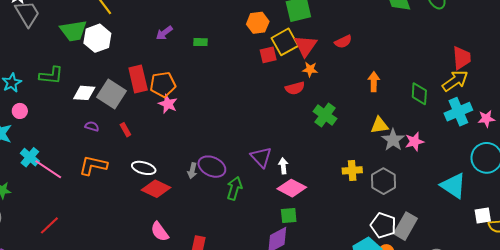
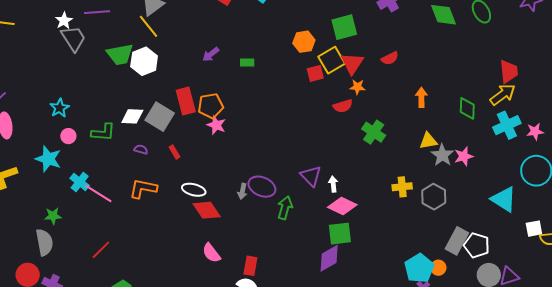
green L-shape: (51, 75) -> (103, 132), moved
red diamond: (156, 189) -> (207, 210), turned 32
green square: (289, 216) -> (340, 234), size x1.4
white pentagon: (383, 225) -> (477, 245), moved

